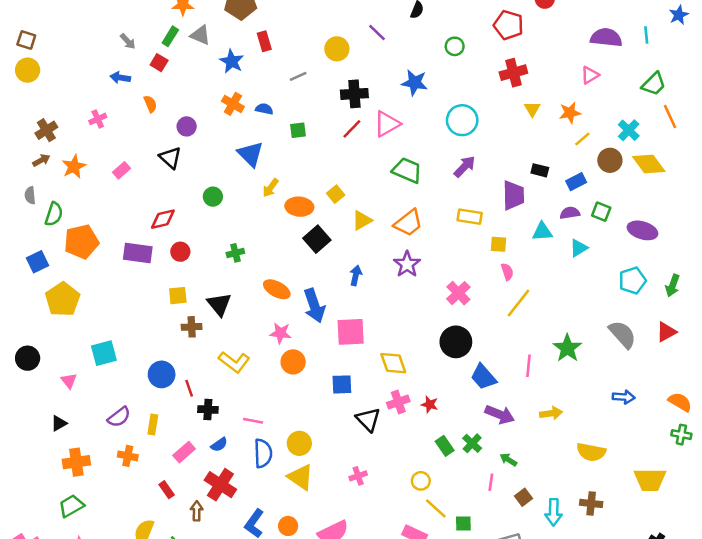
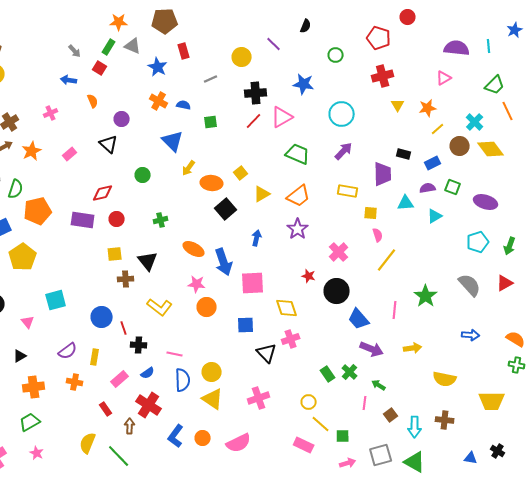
red star: (430, 404) -> (309, 276), moved
pink cross: (358, 476) -> (259, 398), size x1.5

